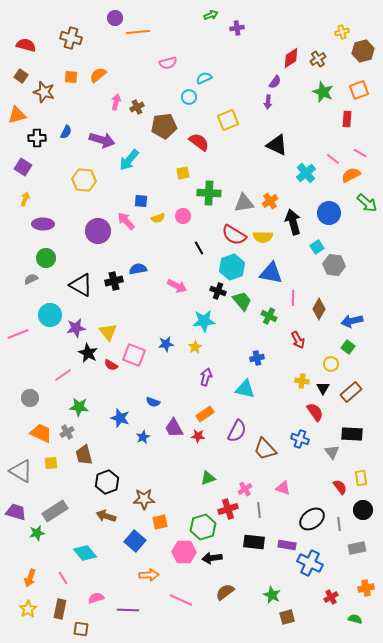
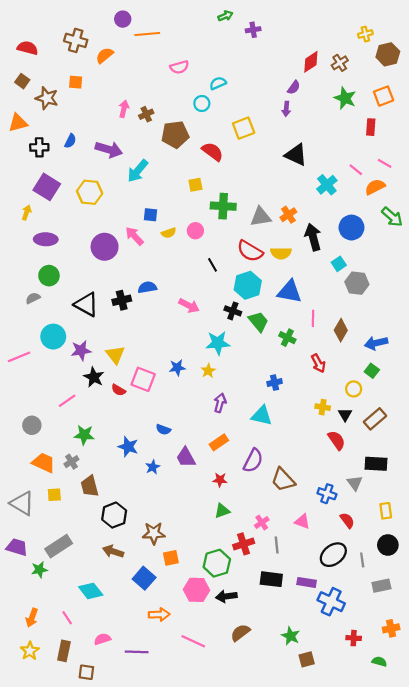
orange semicircle: (98, 75) -> (105, 55), moved
purple square: (23, 167) -> (47, 187), moved, size x1.4
red star: (198, 436) -> (220, 480), moved
blue cross: (300, 439) -> (327, 494), moved
red semicircle: (340, 487) -> (347, 520), moved
red cross: (331, 597) -> (354, 638), turned 32

